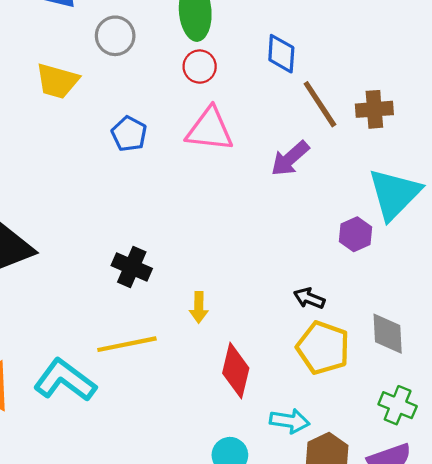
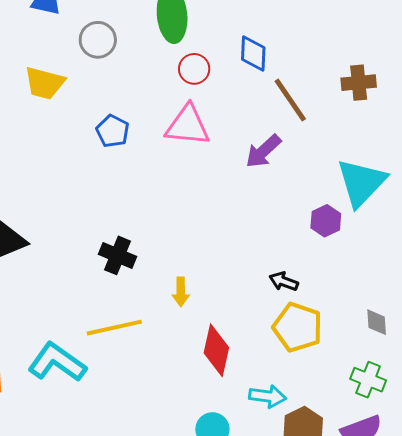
red circle: (200, 67) -> (194, 69), moved
brown cross: (374, 109) -> (359, 83), moved
gray diamond: (388, 334) -> (377, 322), moved, size x0.7

